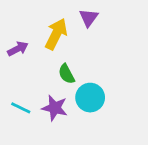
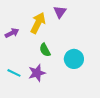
cyan circle: (90, 98) -> (74, 59), moved
purple star: (55, 108) -> (37, 73), turned -30

